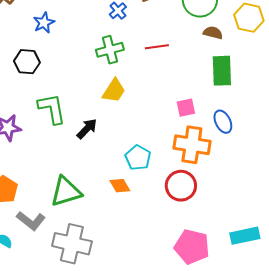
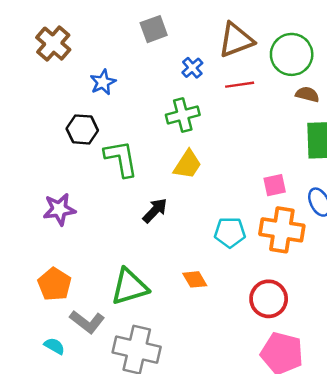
red line: (157, 47) -> (240, 85), moved
green L-shape: (52, 109) -> (121, 158), moved
cyan pentagon: (138, 158) -> (230, 232), moved, turned -30
red circle: (181, 186) -> (269, 299), moved

